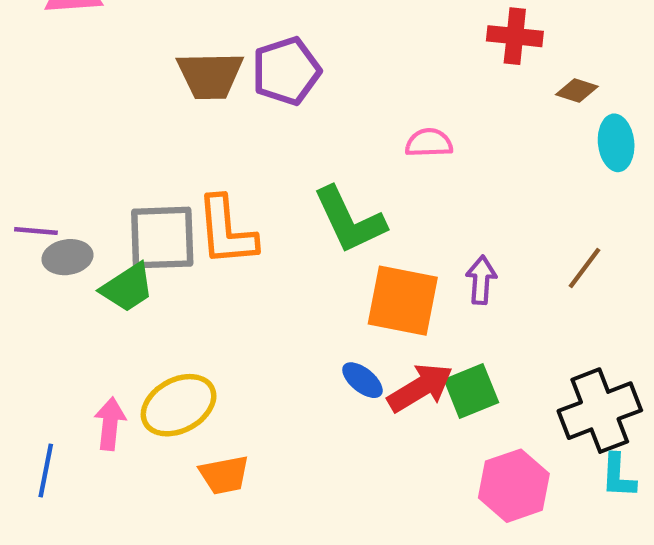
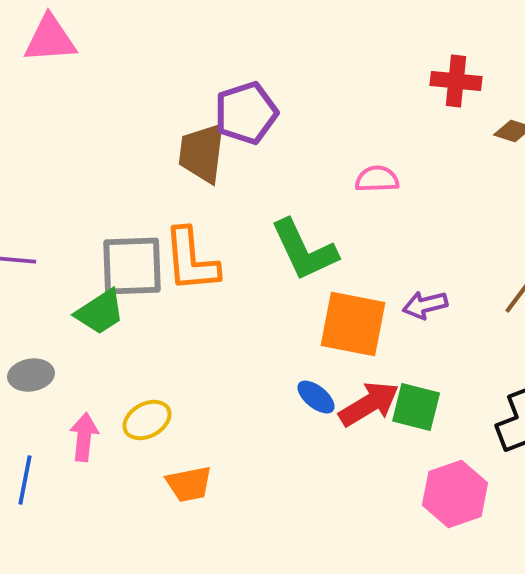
brown trapezoid: (210, 75) -> (202, 153), moved, turned 98
gray ellipse: (67, 257) -> (31, 375), moved
purple arrow: (481, 280) -> (425, 305), turned -108
green square: (471, 391) -> (416, 407), turned 36
yellow ellipse: (179, 405) -> (147, 420), size x0.7

